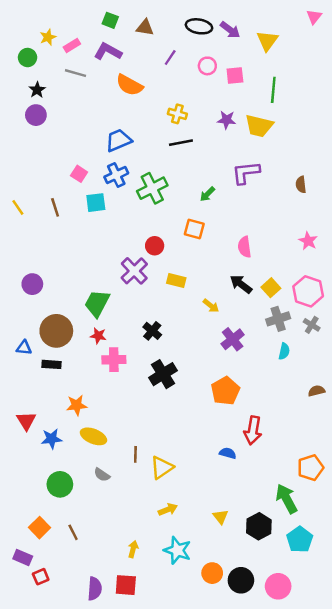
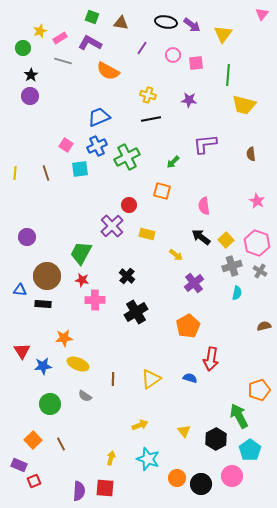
yellow trapezoid: (259, 126) -> (244, 105), moved
yellow line: (18, 207) -> (15, 173), turned 40
yellow triangle: (162, 468) -> (151, 379), moved
pink circle: (278, 586) -> (232, 476), moved

